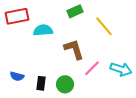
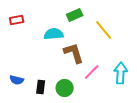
red rectangle: (17, 16) -> (17, 20), size x0.6
cyan semicircle: (43, 30) -> (54, 34), moved
cyan arrow: (121, 69) -> (121, 73), turned -105

